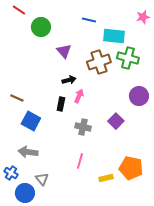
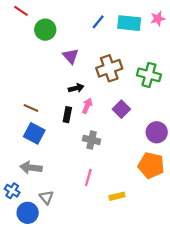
blue line: (89, 20) -> (98, 22), turned -64
cyan rectangle: (114, 36) -> (129, 23), moved
green cross: (128, 58) -> (149, 75), moved
purple circle: (139, 96) -> (157, 132), moved
brown line: (17, 98) -> (31, 108), moved
purple square: (116, 121) -> (121, 109), moved
orange pentagon: (131, 168) -> (151, 165), moved

